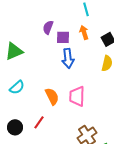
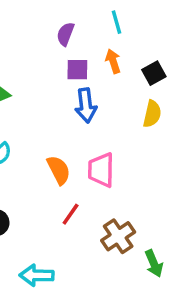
purple semicircle: (48, 27) -> (65, 34), moved
red line: (39, 122) -> (71, 214), moved

